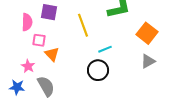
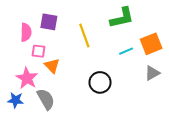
orange square: (147, 33) -> (151, 44), turned 30
cyan line: (105, 49) -> (126, 51), moved
pink star: (28, 66) -> (27, 78), size x1.5

